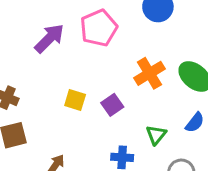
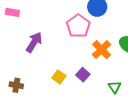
pink pentagon: (99, 28) -> (78, 26), moved
yellow square: (75, 100) -> (59, 77), turned 32

